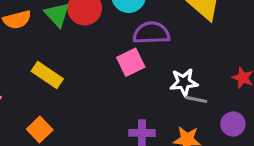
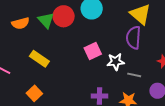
purple semicircle: (151, 33) -> (134, 38), moved, turned -85
white star: (184, 82) -> (116, 62), moved

